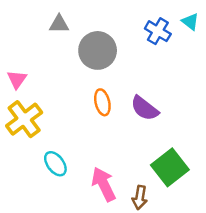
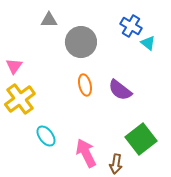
cyan triangle: (190, 22) -> (148, 43), moved

